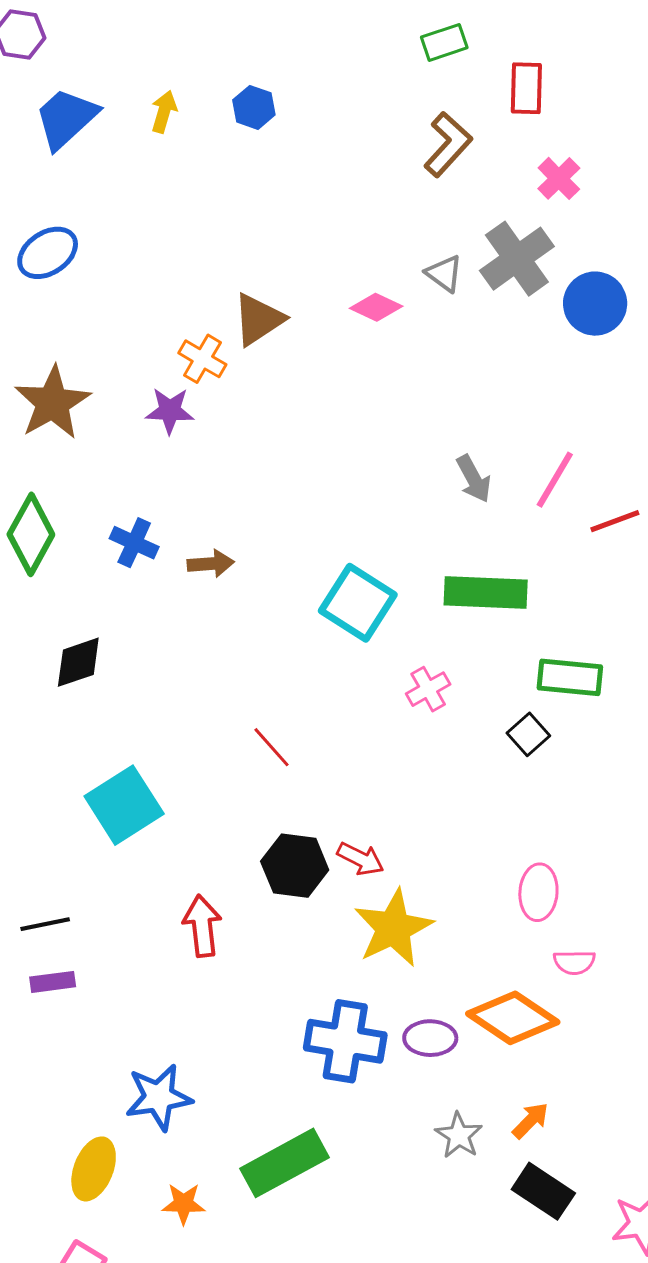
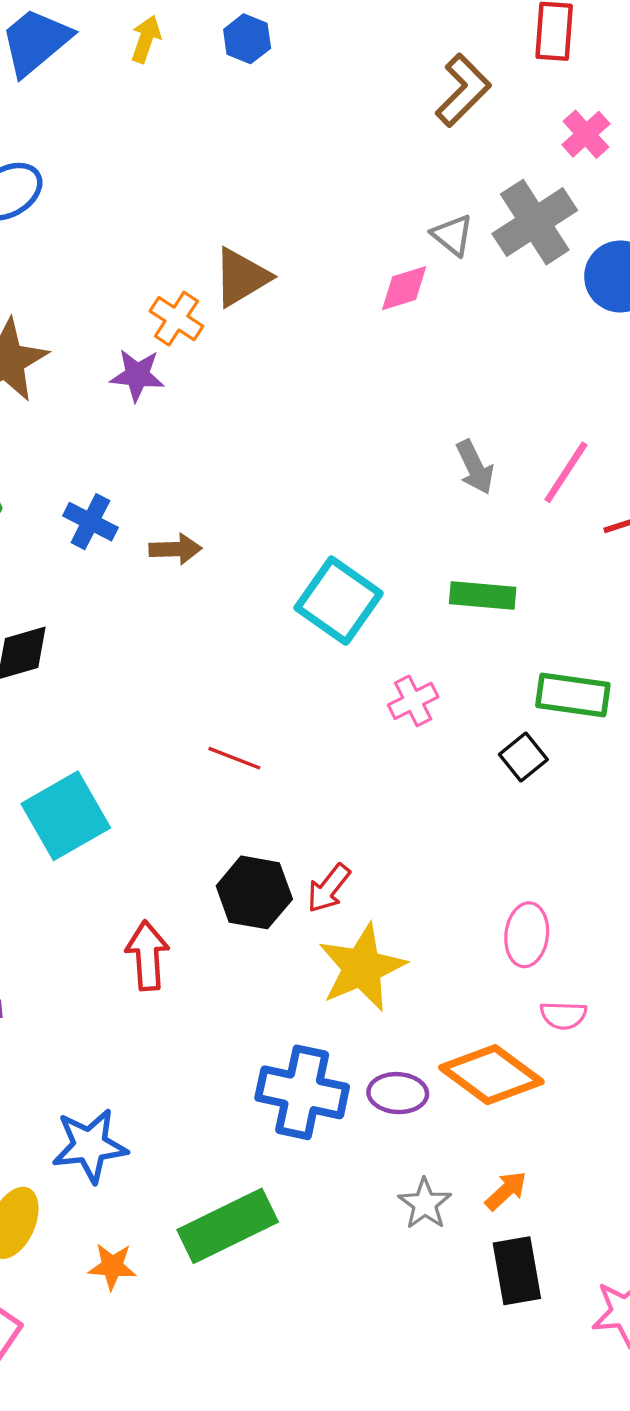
pink diamond: (376, 307) -> (404, 288), moved, turned -45
green rectangle: (486, 592) -> (483, 595), size x0.7
red line: (272, 747) -> (234, 758), turned -30
red arrow: (361, 859) -> (329, 888), turned 99
black rectangle: (543, 1191) -> (517, 1271), turned 44

